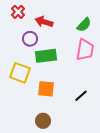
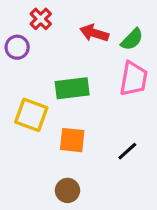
red cross: (18, 12) -> (41, 19), moved
red arrow: (44, 22) -> (94, 33), moved
purple circle: (30, 39) -> (17, 47), moved

